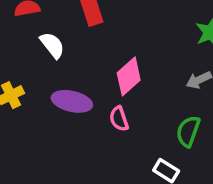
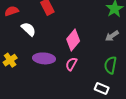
pink semicircle: (119, 119) -> (71, 64), turned 56

